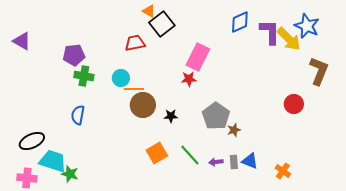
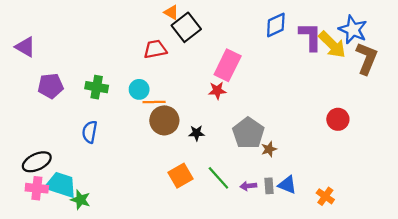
purple pentagon: (74, 55) -> (51, 86), moved
brown L-shape: (319, 71) -> (367, 58), moved
pink cross: (27, 178) -> (37, 188), moved

